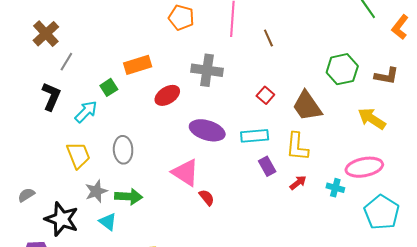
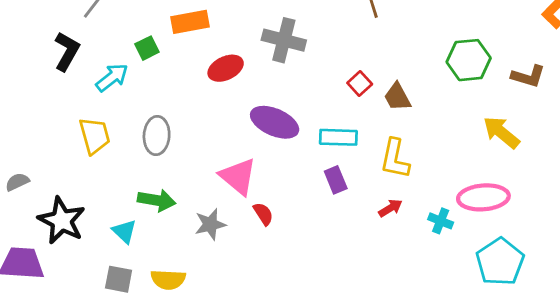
brown trapezoid: (307, 106) -> (397, 97), moved, size x0.7
purple rectangle: (267, 166) -> (336, 180), moved
gray star: (96, 191) -> (210, 224), moved

